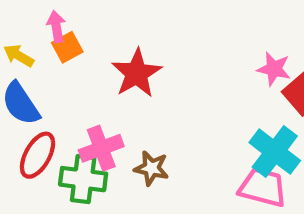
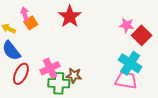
red star: (137, 73) -> (70, 16), moved
green cross: (83, 179) -> (59, 83), moved

